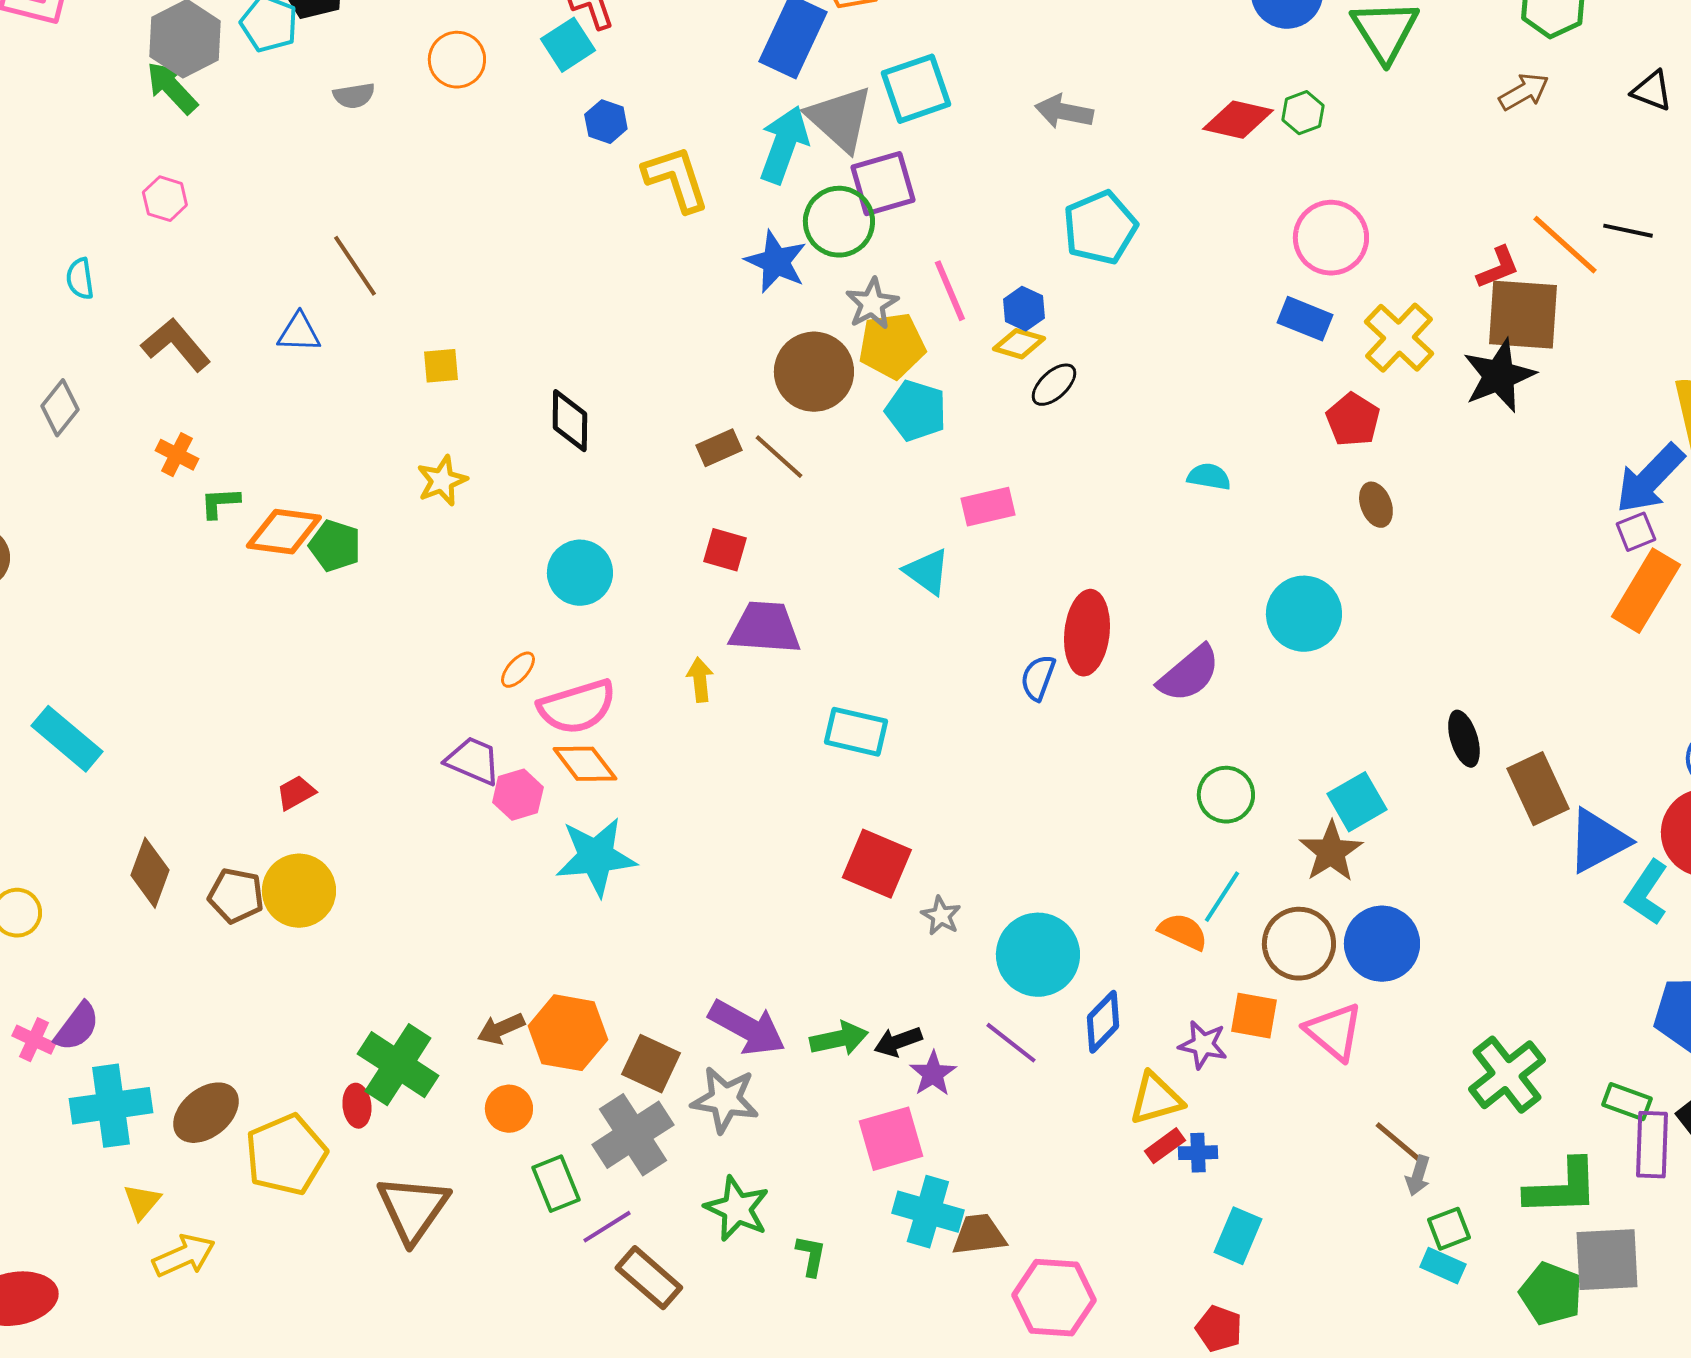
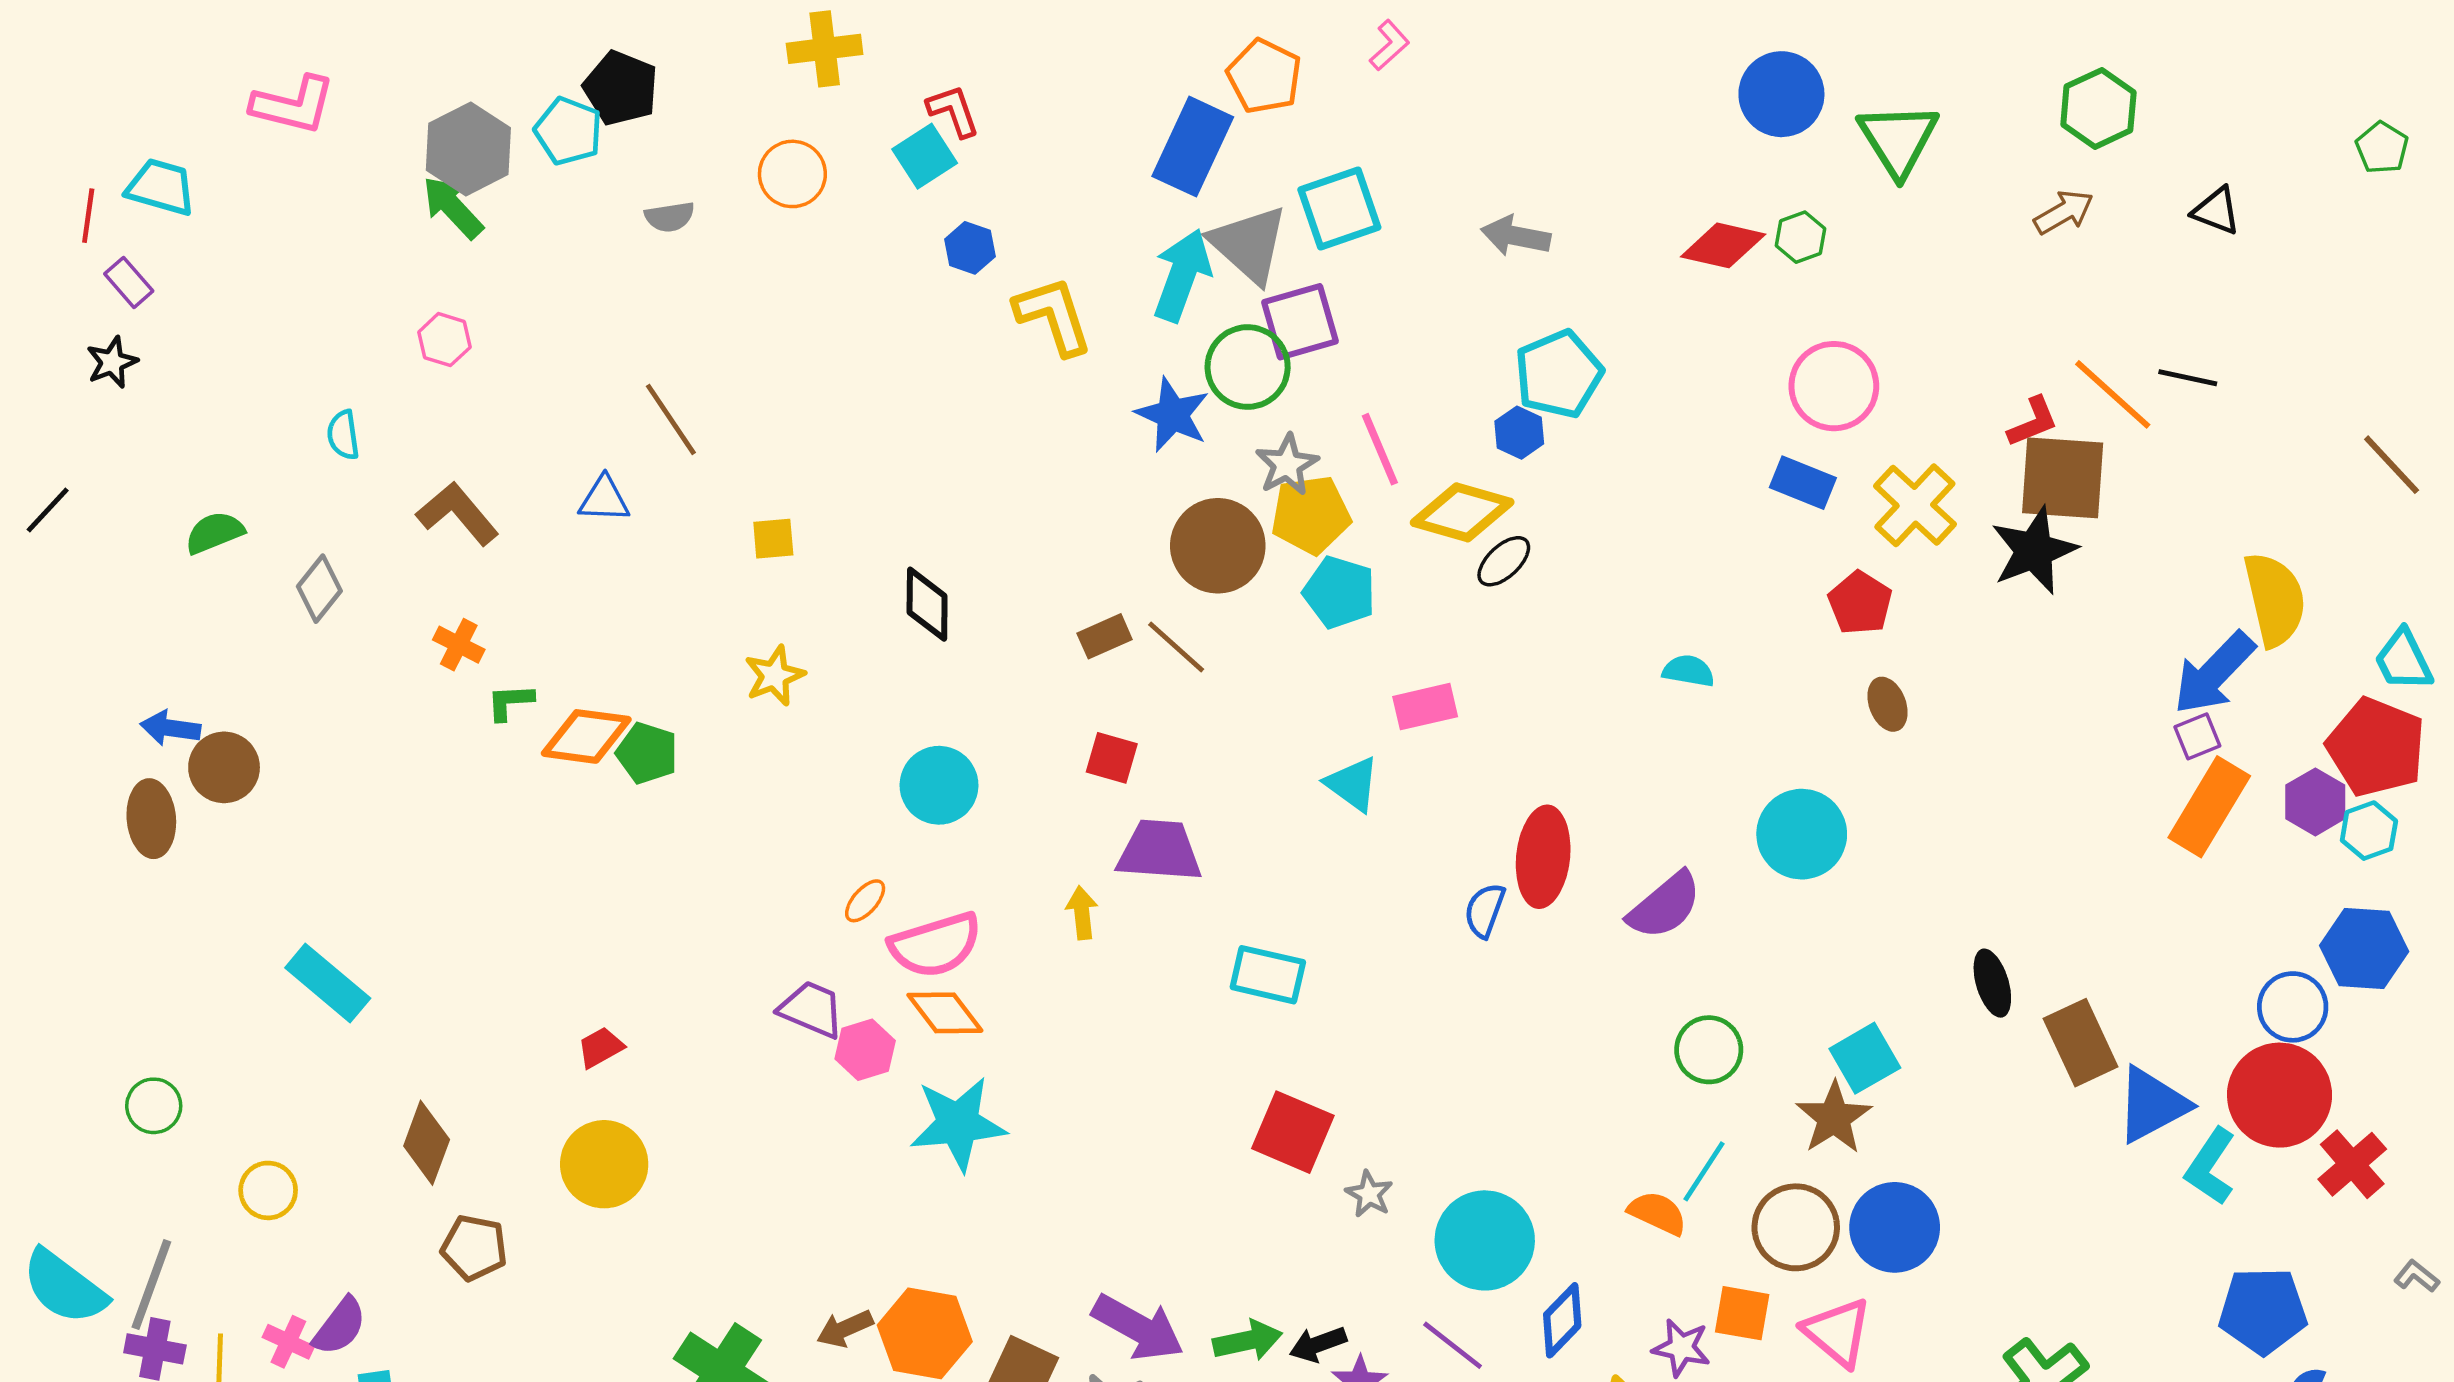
blue hexagon: (1024, 309) -> (1519, 433), moved
yellow diamond: (1019, 344) -> (1462, 512), size x1.6
brown pentagon: (236, 896) -> (474, 1248), moved

